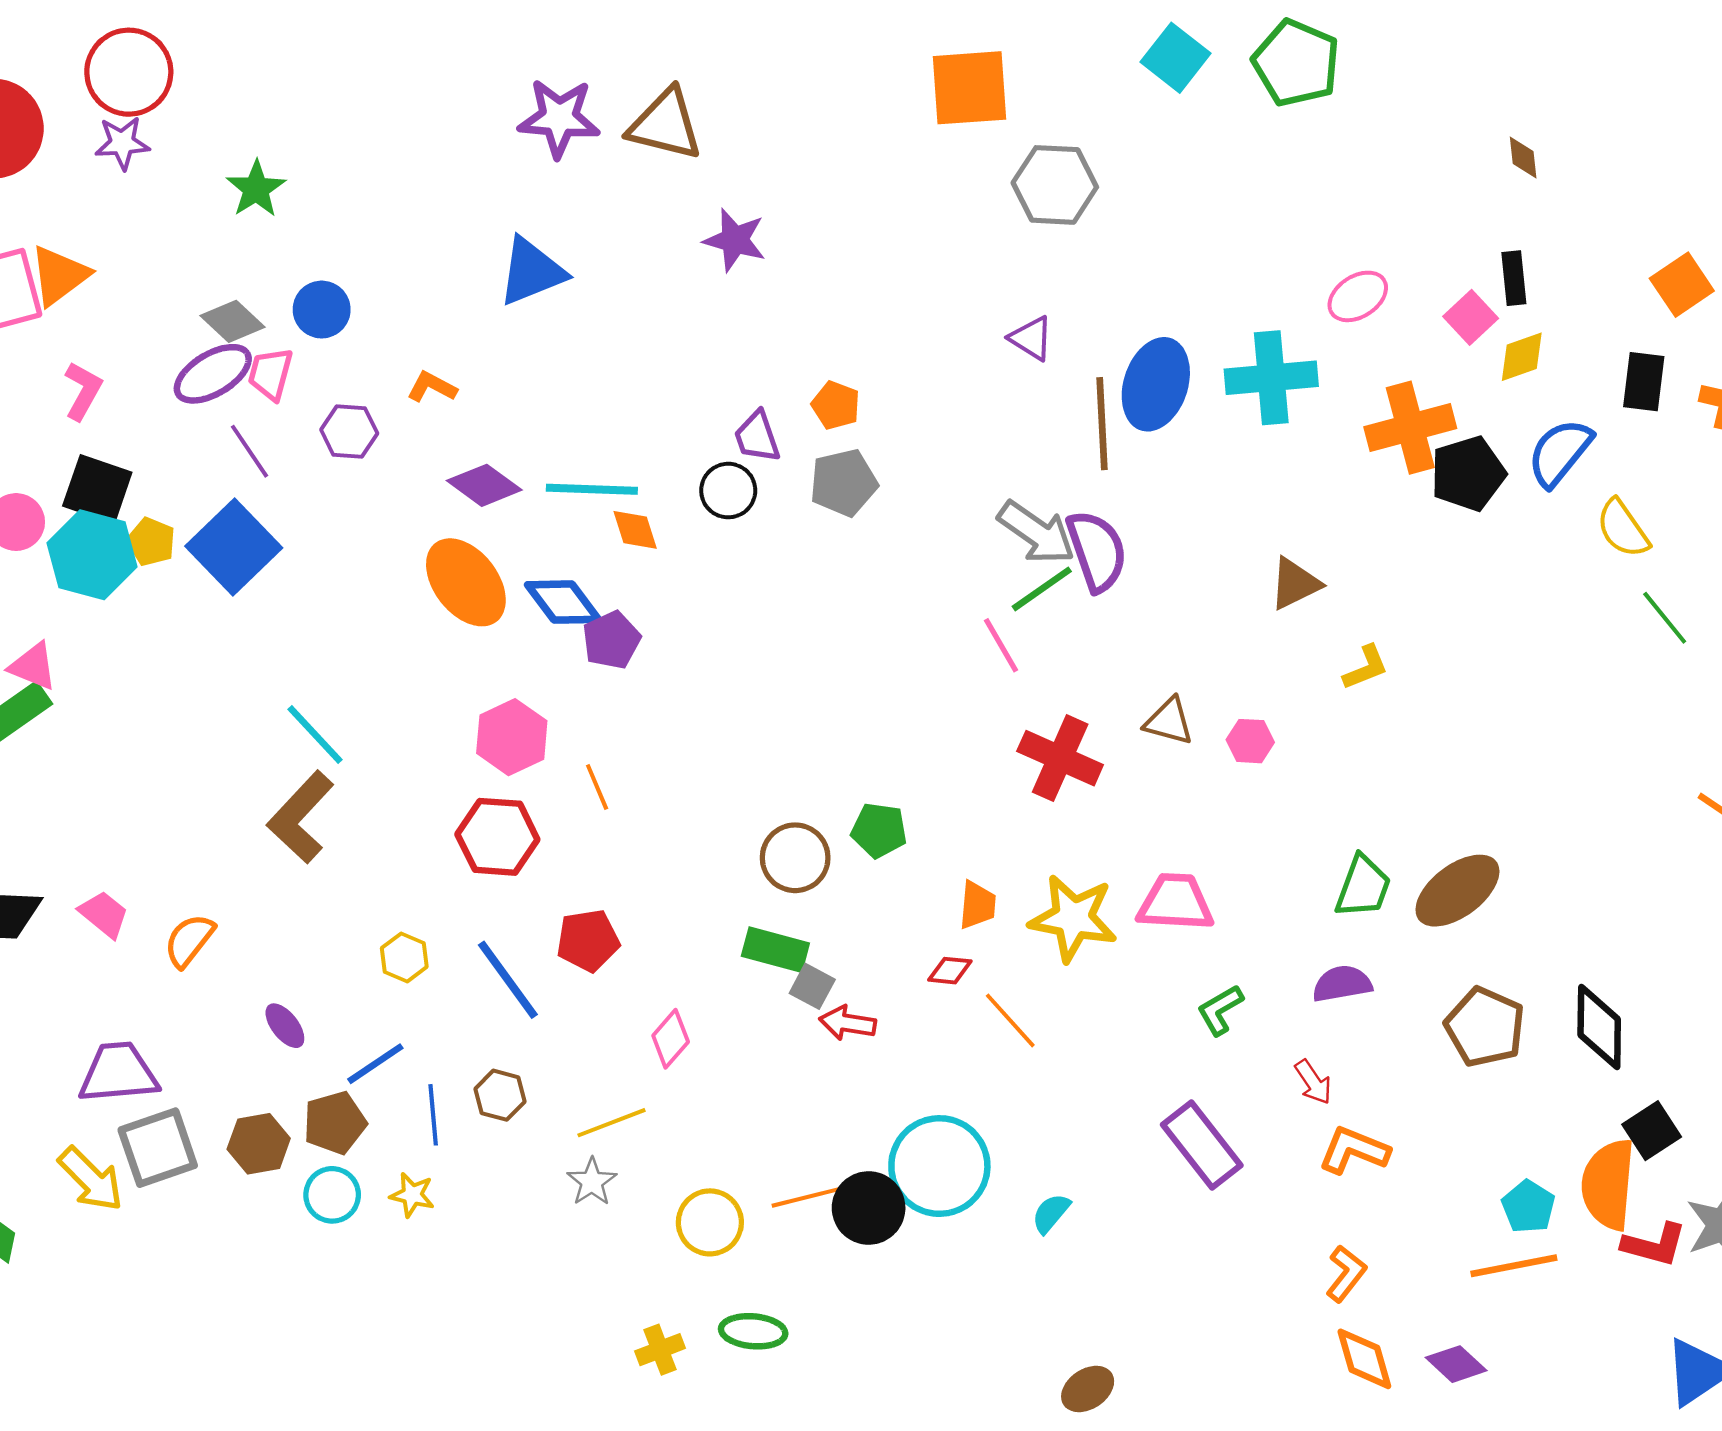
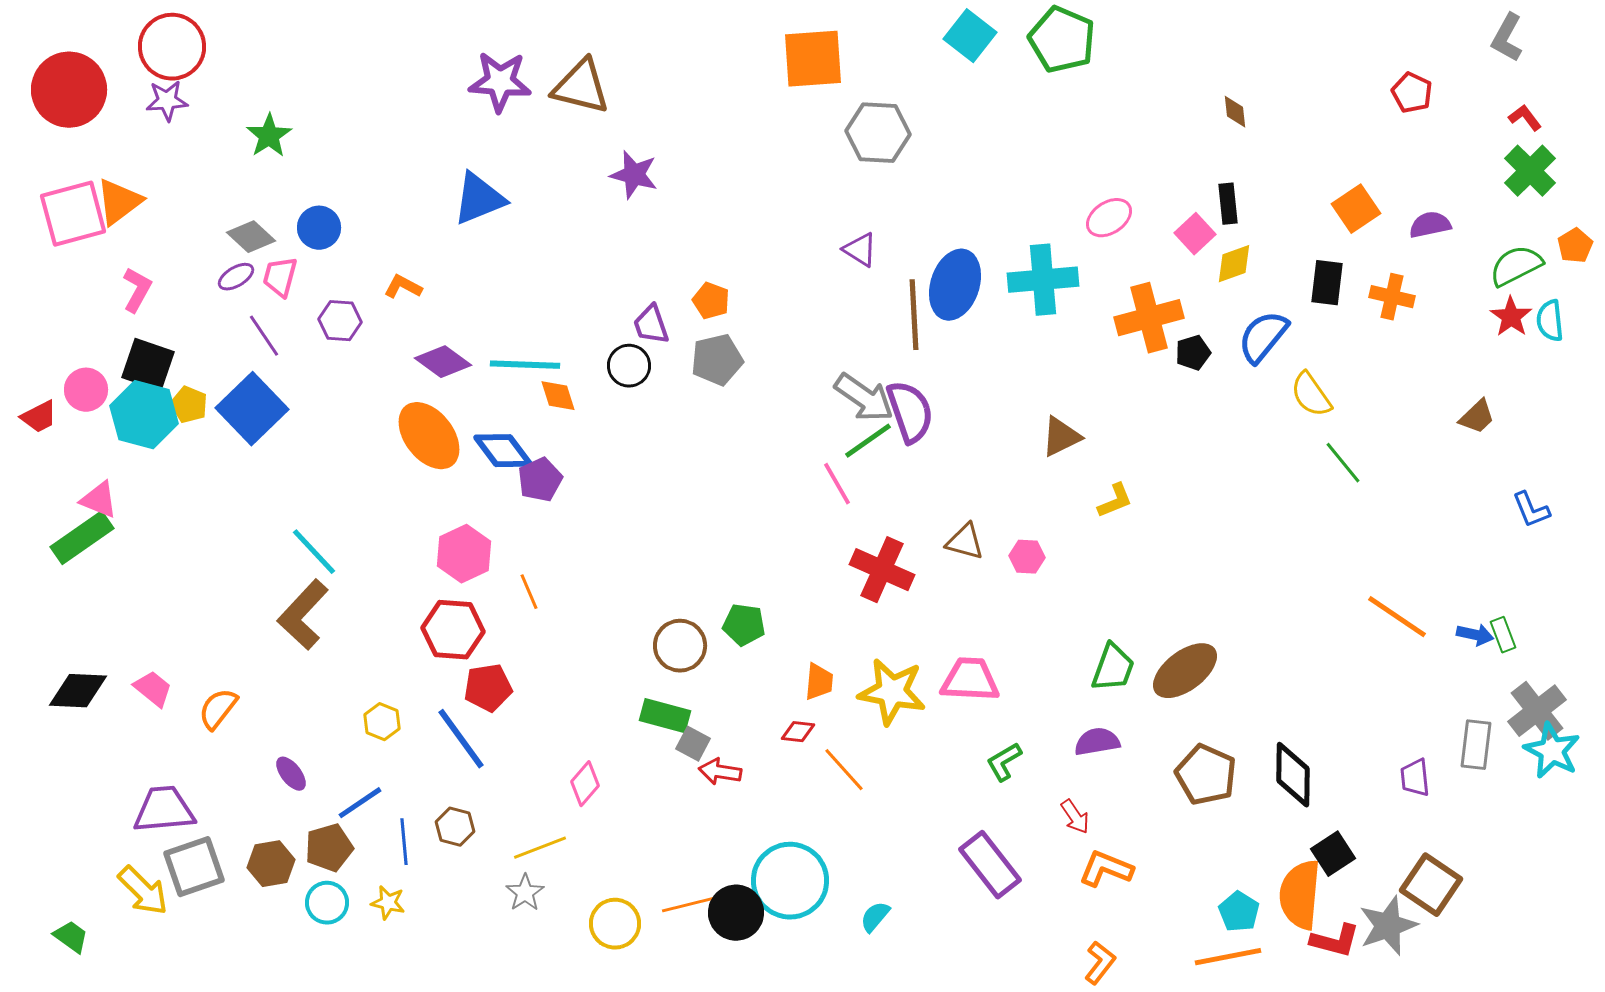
purple ellipse: (213, 374) -> (236, 277), size x0.6
black pentagon: (1468, 473) -> (1193, 353), size x0.6
red pentagon: (588, 940) -> (488, 688), moved

